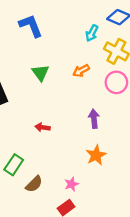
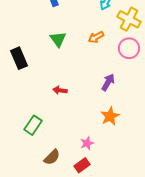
purple arrow: (94, 119) -> (108, 82), turned 36
brown semicircle: (34, 184) -> (52, 157), moved

